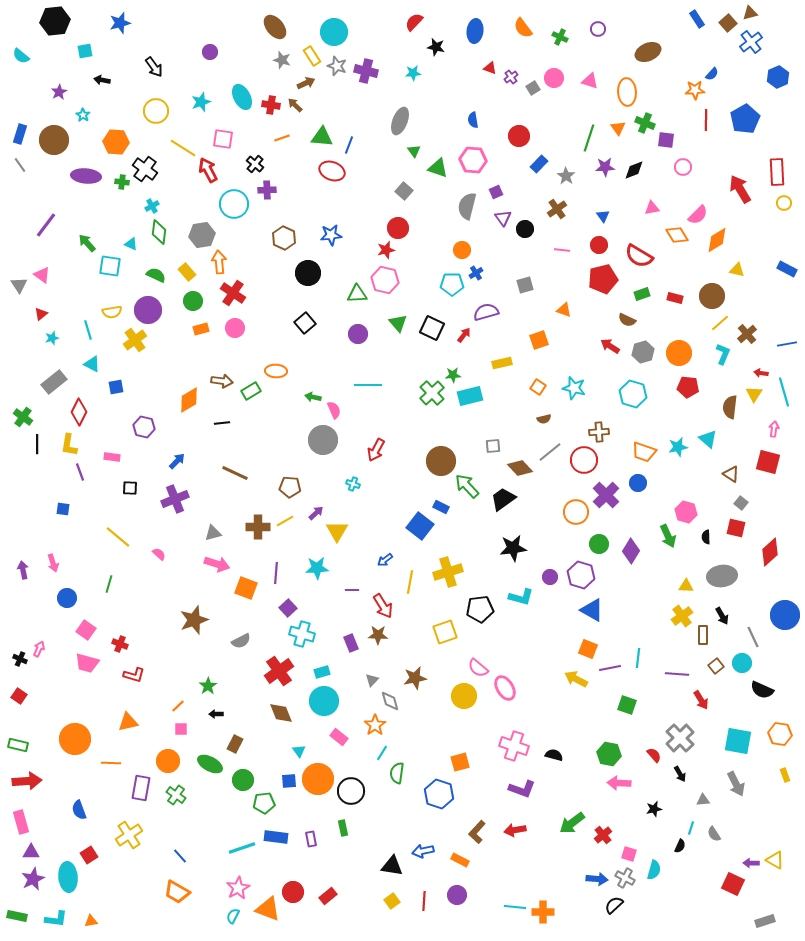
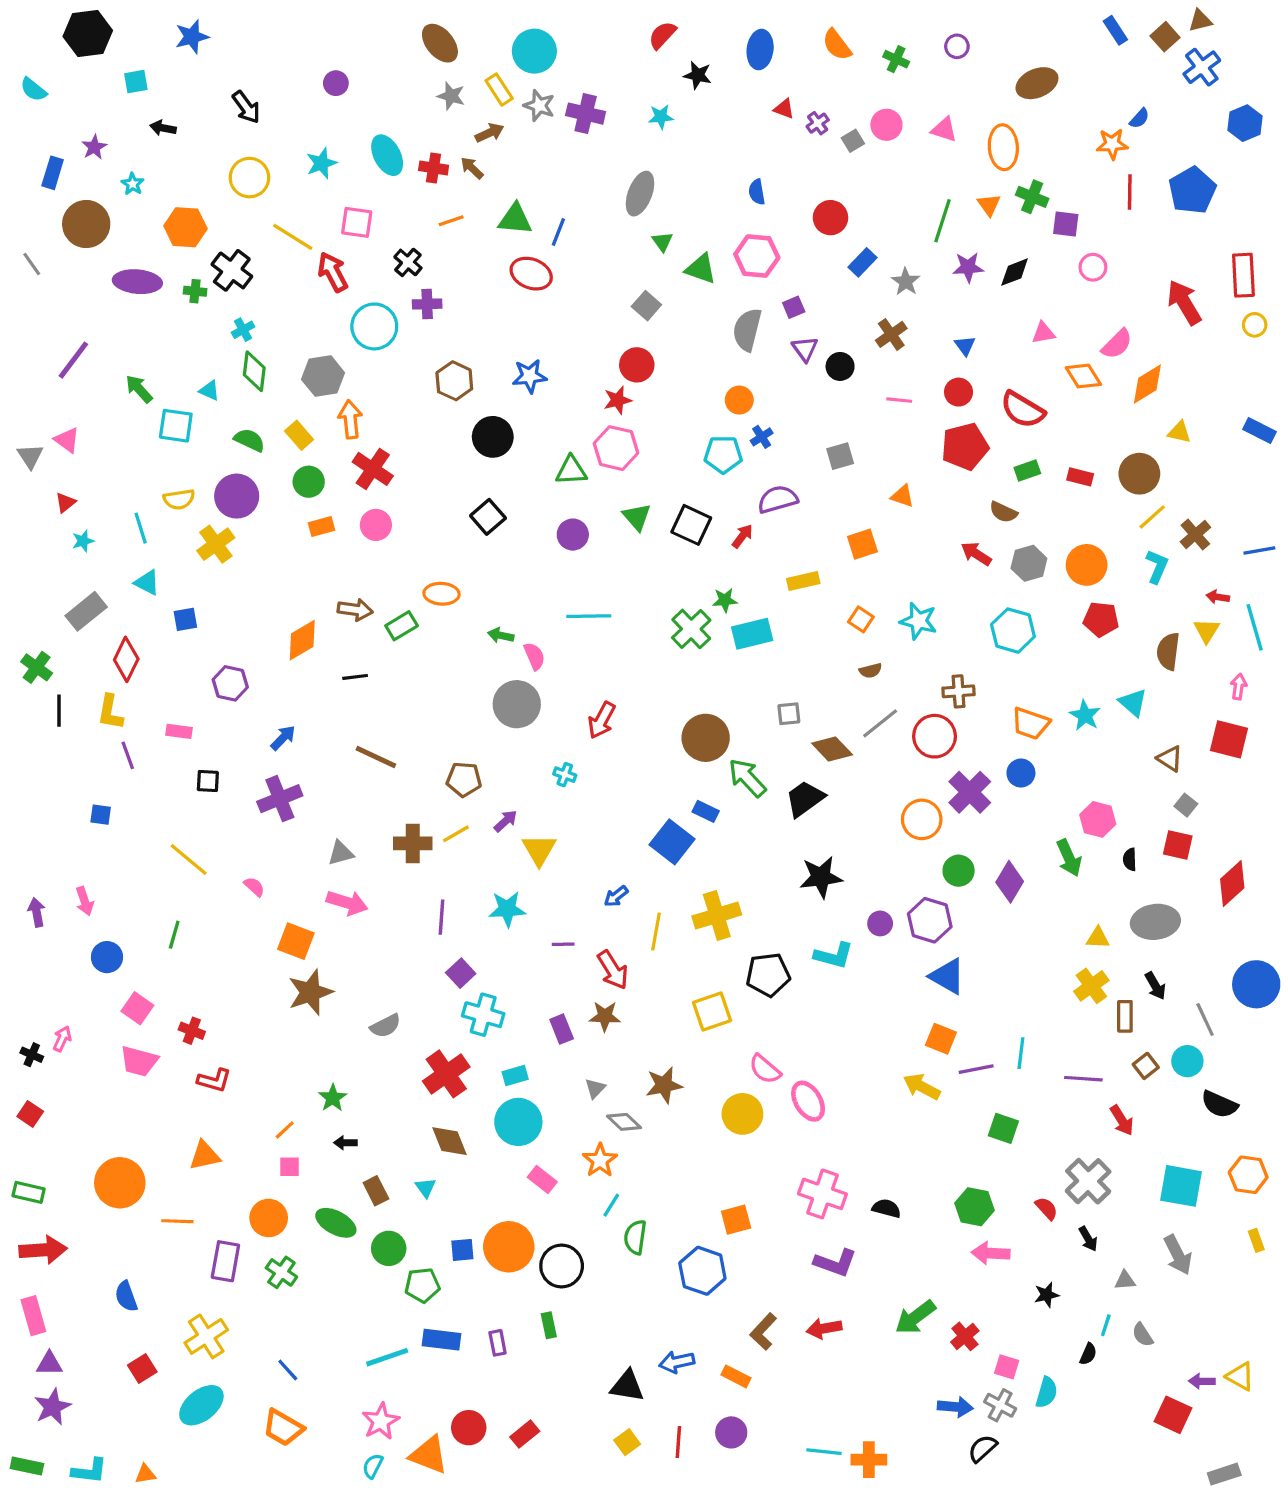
blue rectangle: (20, 134) -> (53, 173), moved
cyan star: (678, 447) -> (1085, 715), turned -30
orange square: (246, 588) -> (296, 941), moved
gray diamond: (390, 701) -> (624, 1122), turned -30
brown rectangle: (235, 744) -> (376, 1191), turned -54
cyan triangle: (299, 751) -> (426, 1188), moved
cyan ellipse: (68, 877) -> (201, 1405), moved, turned 56

